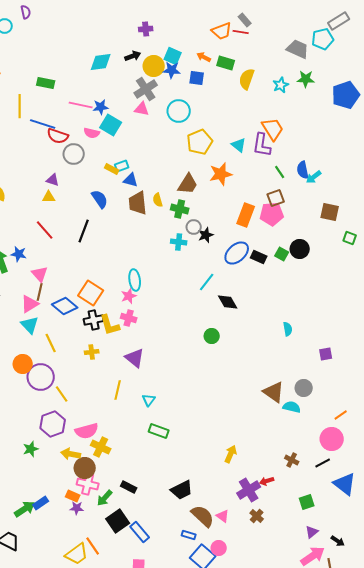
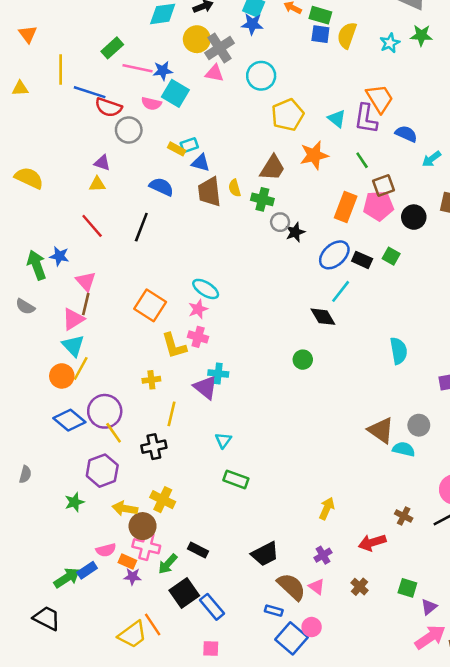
yellow circle: (154, 66) -> (197, 39), moved
blue square: (197, 78) -> (320, 34), moved
green rectangle: (46, 83) -> (112, 48), moved, turned -54
blue semicircle: (303, 170) -> (406, 134), moved, turned 126
green line: (280, 172) -> (362, 160), moved
blue semicircle: (100, 199) -> (161, 187), turned -30
cyan cross: (179, 242) -> (218, 373), moved
black circle: (300, 249) -> (414, 217), moved
cyan ellipse: (135, 280) -> (206, 289), turned -50
cyan line: (207, 282) -> (341, 291), moved
blue diamond: (65, 306) -> (69, 420), moved
black cross: (94, 320) -> (154, 447), moved
cyan semicircle: (288, 329) -> (399, 351), size x1.5
yellow line: (51, 343) -> (81, 368), moved, turned 54
orange circle: (23, 364) -> (62, 376), moved
purple circle: (41, 377) -> (105, 411), moved
yellow line: (118, 390) -> (172, 414), moved
pink semicircle: (87, 431) -> (106, 550), moved, size x0.7
red arrow: (267, 481) -> (372, 543), size x1.5
purple cross: (249, 490) -> (323, 555), moved, size x0.6
green square: (307, 502) -> (407, 588), moved, turned 35

